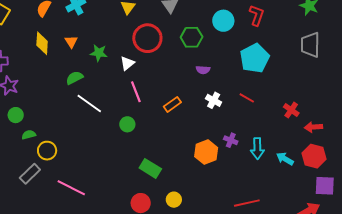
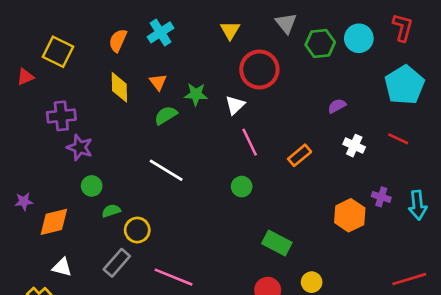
green hexagon: (192, 37) -> (320, 43), moved
purple semicircle: (203, 70) -> (337, 106), turned 152
green semicircle: (74, 78) -> (166, 115), moved
white line: (89, 103) -> (166, 170), moved

